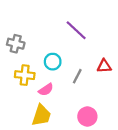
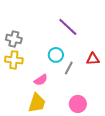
cyan circle: (53, 62) -> (56, 55), moved
yellow cross: (25, 75) -> (14, 60), moved

